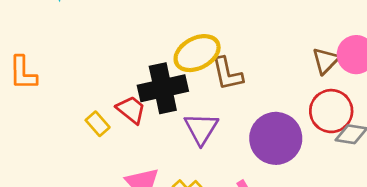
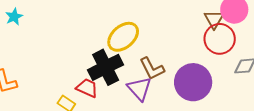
brown L-shape: (227, 74) -> (152, 69), moved
red circle: (331, 111) -> (220, 39), moved

